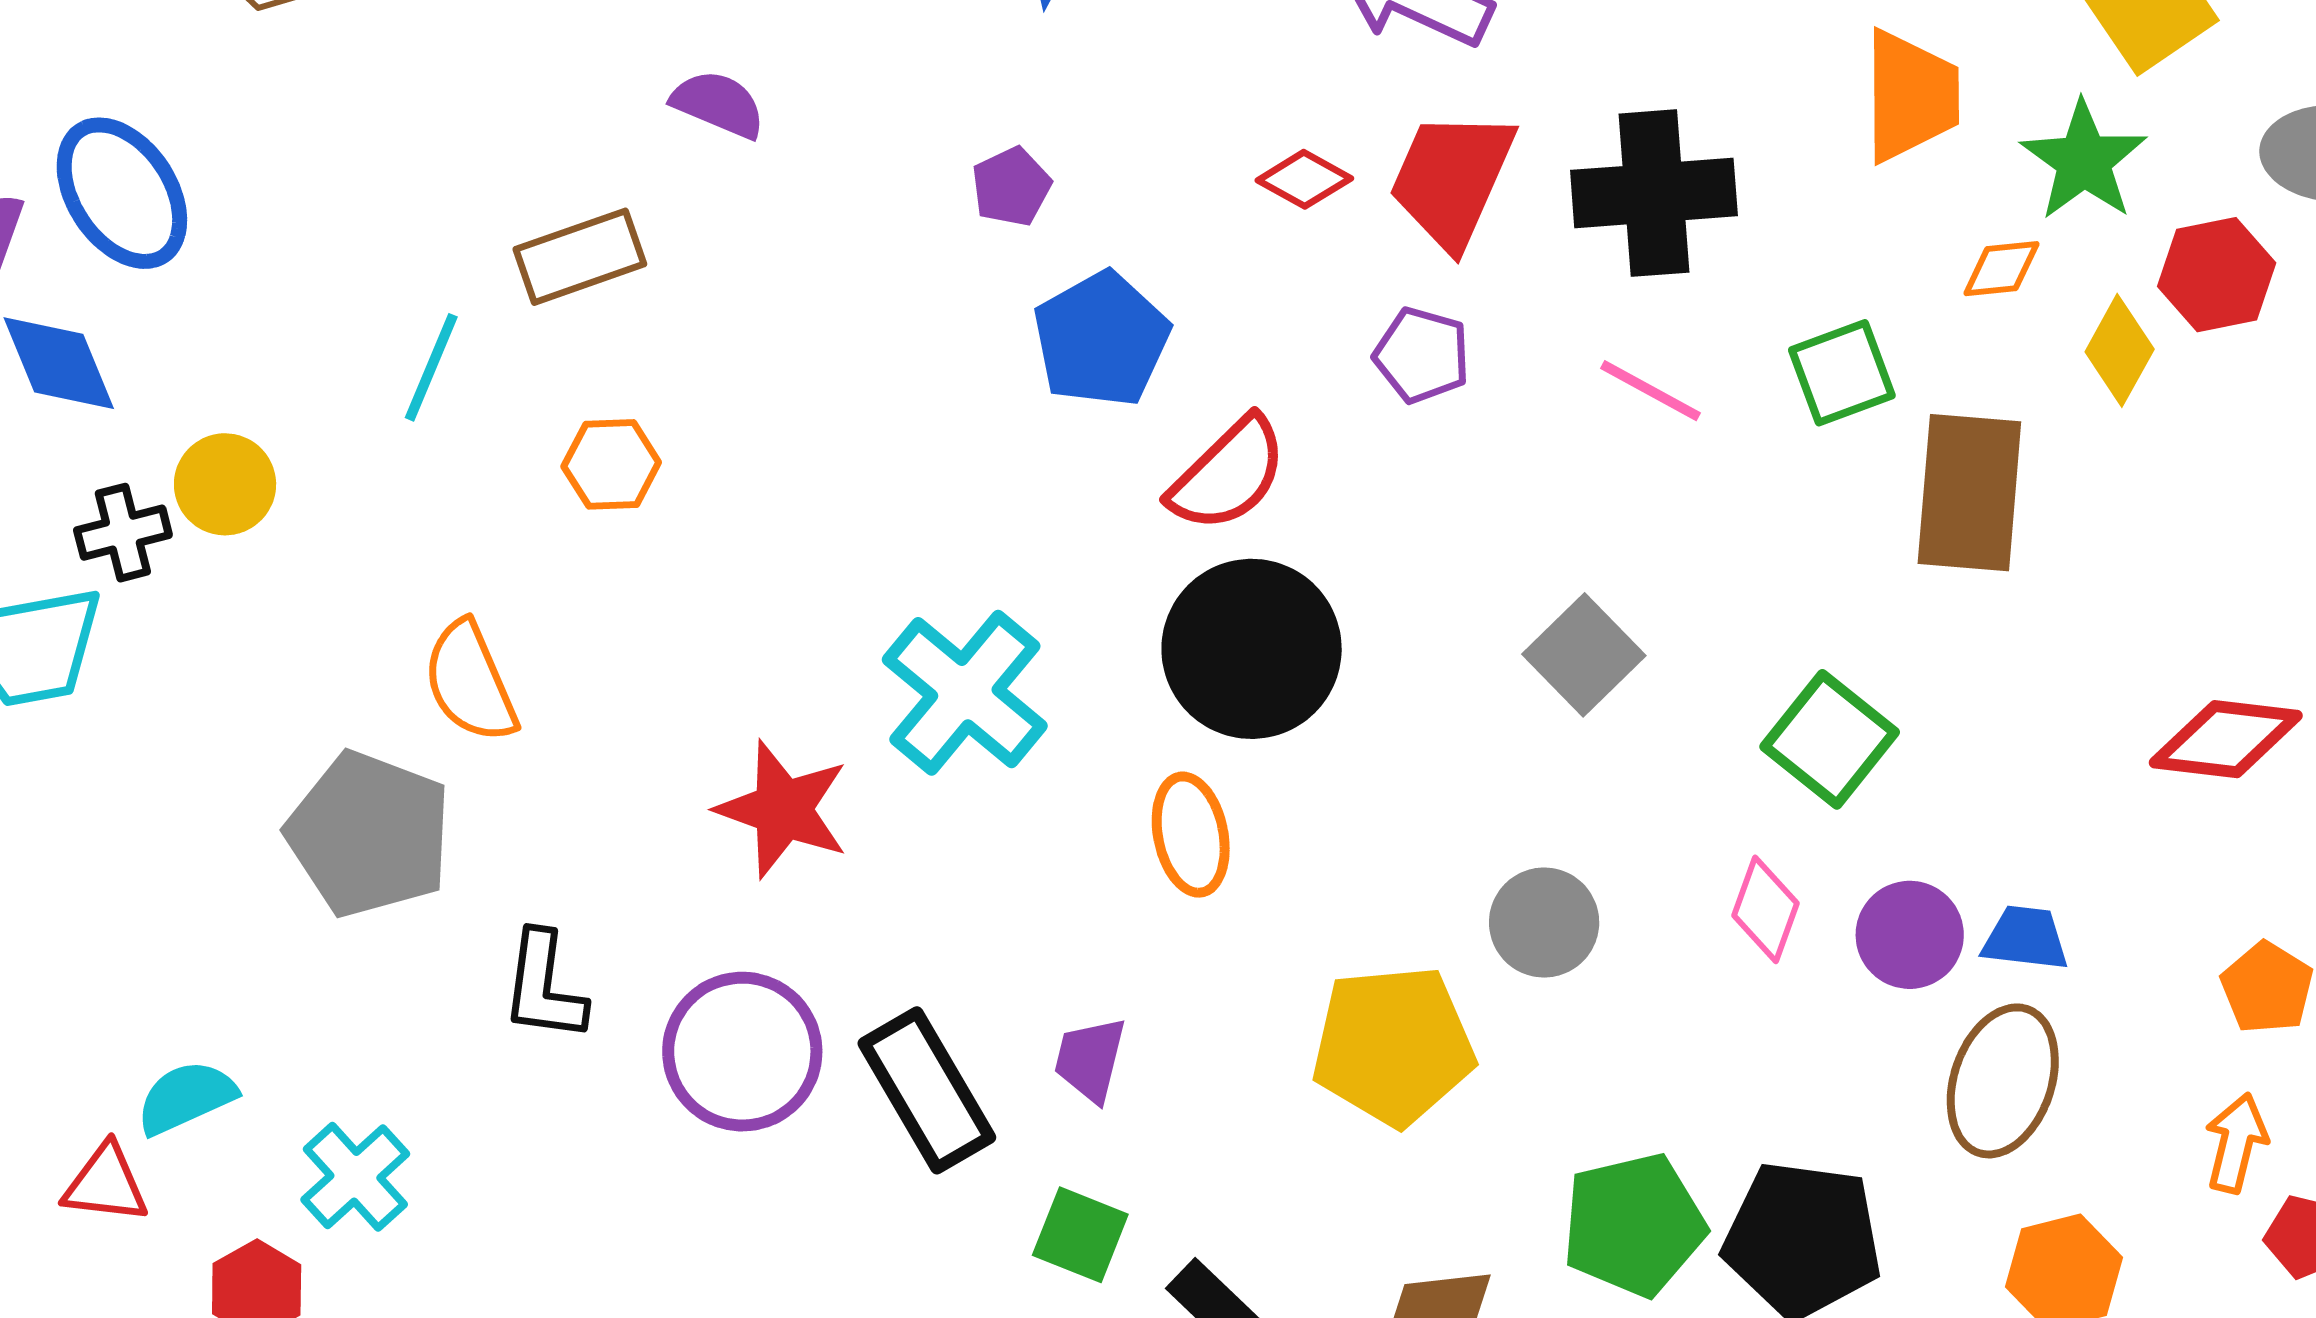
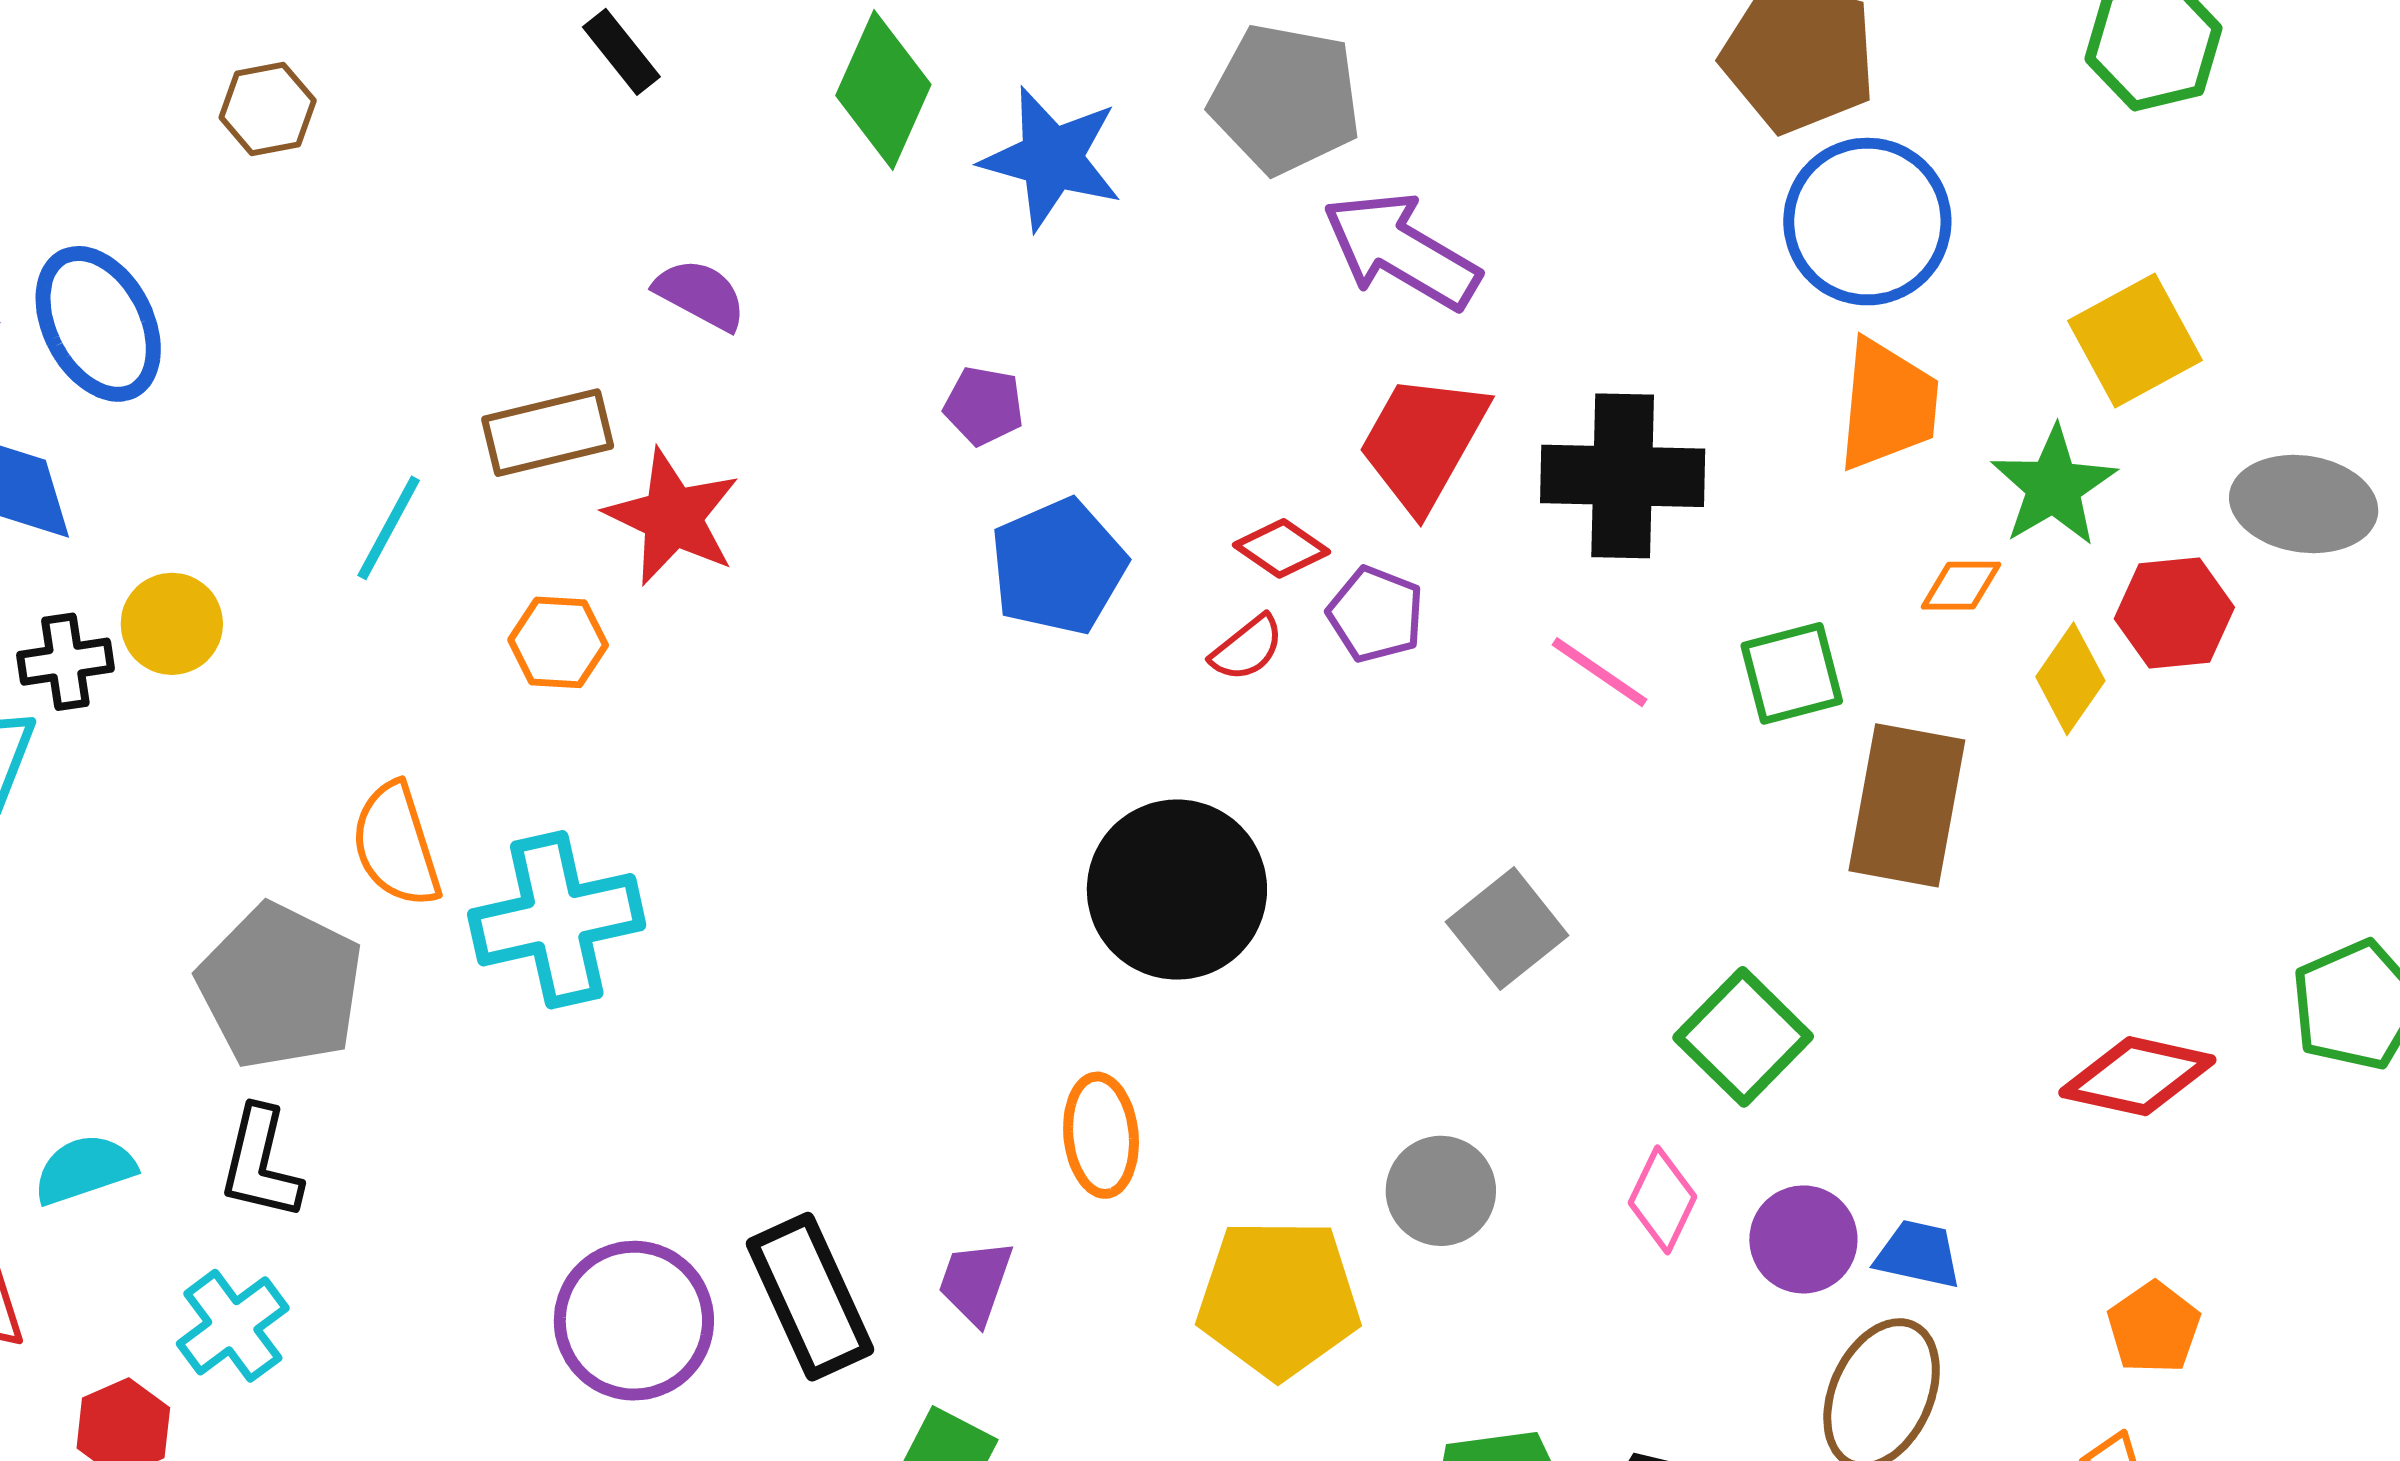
red diamond: (1304, 179) -> (1282, 548), moved
purple pentagon: (1011, 187) -> (984, 406), turned 30
red semicircle: (1228, 474) -> (1247, 648), moved, size x0.6
cyan cross: (965, 693) -> (557, 920), moved, turned 32
red star: (783, 809) -> (673, 517), moved
orange ellipse: (1191, 835) -> (1101, 1135), moved
black L-shape: (544, 987) -> (260, 1163), moved
purple circle: (742, 1052) -> (634, 1321), moved
cyan semicircle: (186, 1097) -> (85, 1169), moved

